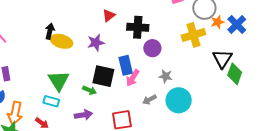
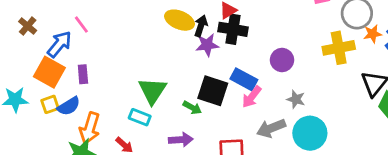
black cross: (138, 27) -> (233, 29), moved
black arrow: (50, 31) -> (201, 26), moved
yellow ellipse: (62, 41) -> (179, 20), moved
blue rectangle: (126, 65) -> (244, 79), turned -54
gray arrow: (149, 100) -> (271, 128), size x1.5

